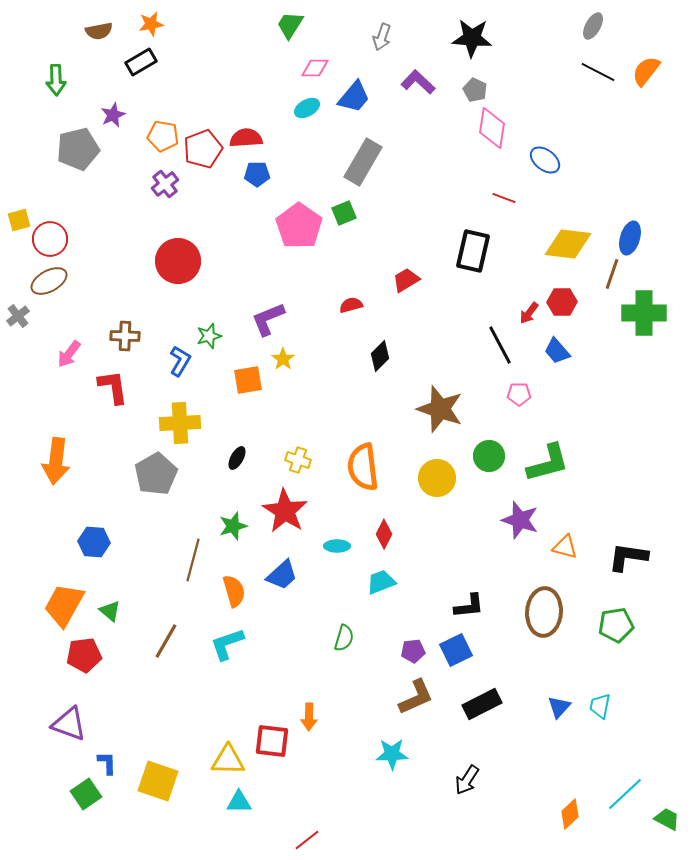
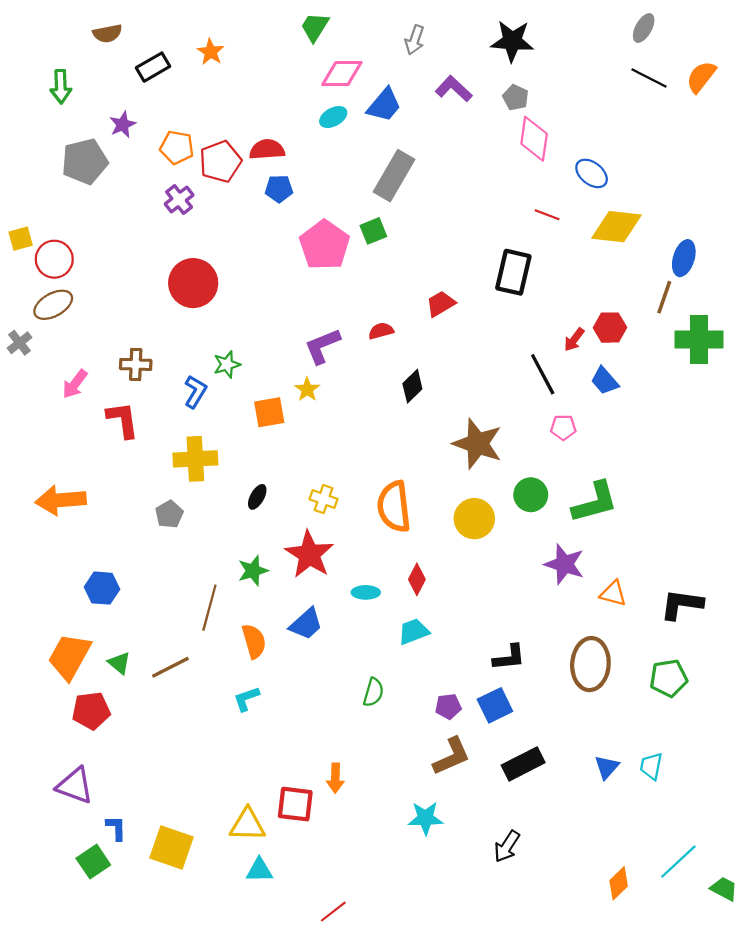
orange star: (151, 24) -> (211, 52), moved, turned -30
pink diamond: (315, 68) -> (342, 74), size x1.4
yellow diamond: (568, 244) -> (617, 227), moved
purple L-shape: (268, 319) -> (322, 346), moved
orange arrow: (56, 461) -> (61, 500), turned 78
gray pentagon: (156, 474) -> (169, 514), size x0.6
brown line: (166, 641) -> (170, 667), moved, turned 33
cyan L-shape: (227, 644) -> (246, 699), size x0.7

